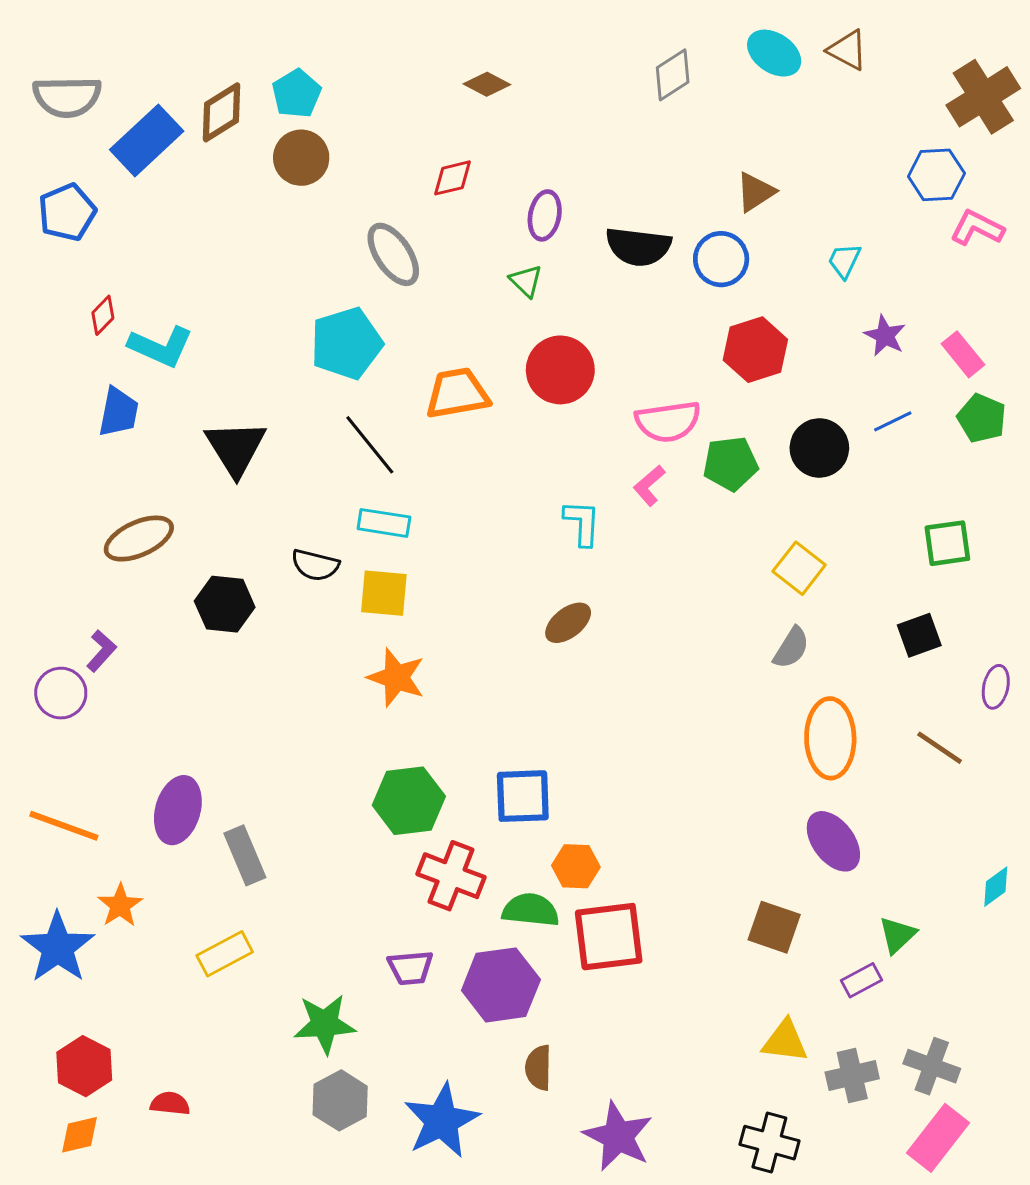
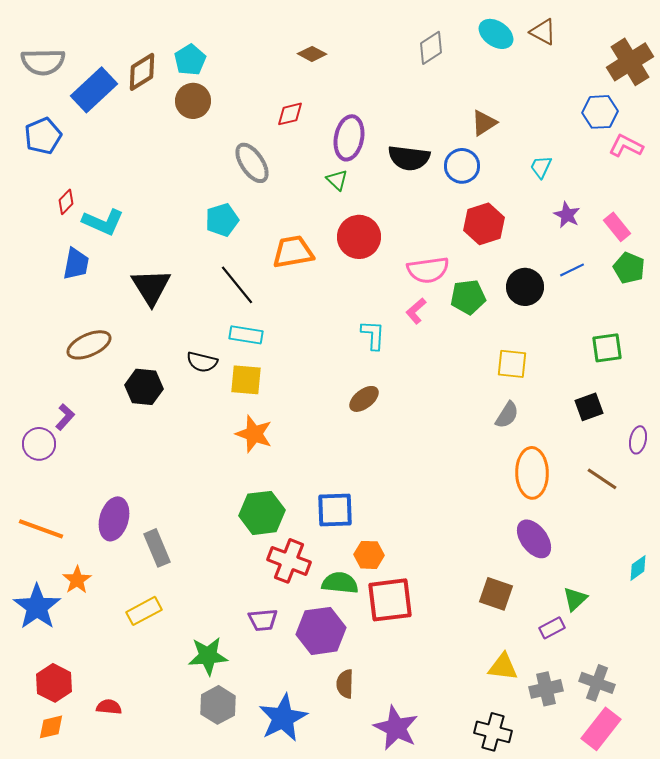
purple ellipse: (545, 215) -> (349, 138), size x1.4
cyan pentagon: (346, 343) -> (222, 220), size x0.7
yellow square: (799, 568) -> (512, 364), turned -32

